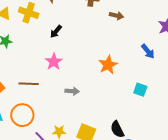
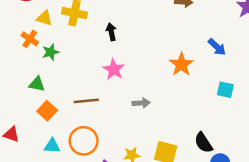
black arrow: (56, 32) -> (111, 32), turned 136
blue arrow: (148, 51) -> (217, 47), moved

